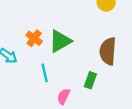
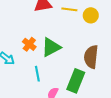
green rectangle: (90, 80) -> (76, 81), size x1.6

